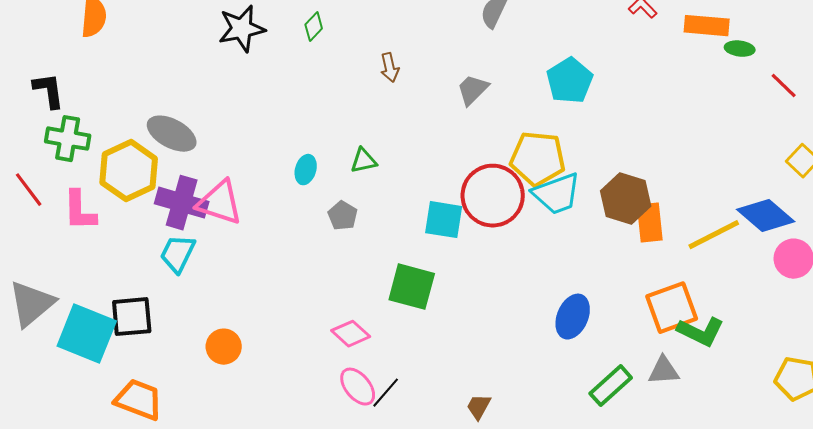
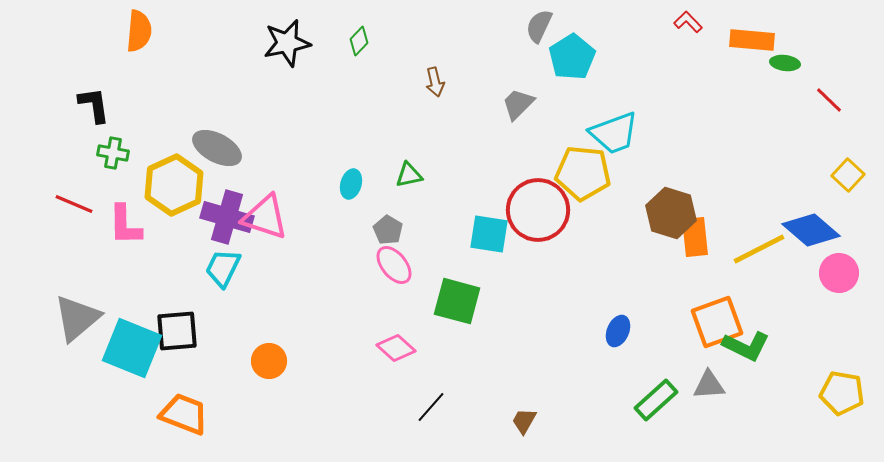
cyan pentagon: (570, 81) -> (572, 57), moved
green cross: (68, 139) -> (113, 153), size x0.7
red line: (29, 190) -> (74, 204), turned -30
cyan trapezoid: (557, 194) -> (614, 133), moved
blue ellipse: (573, 317) -> (618, 331), size x0.7
pink ellipse: (358, 387) -> (394, 265), moved

